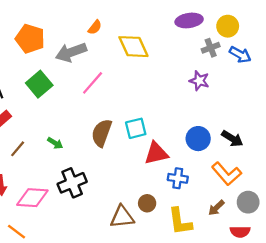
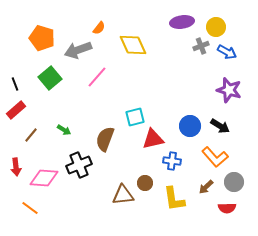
purple star: (199, 81) -> (229, 90), moved, size x1.4
brown semicircle: (102, 133) -> (105, 139), moved

